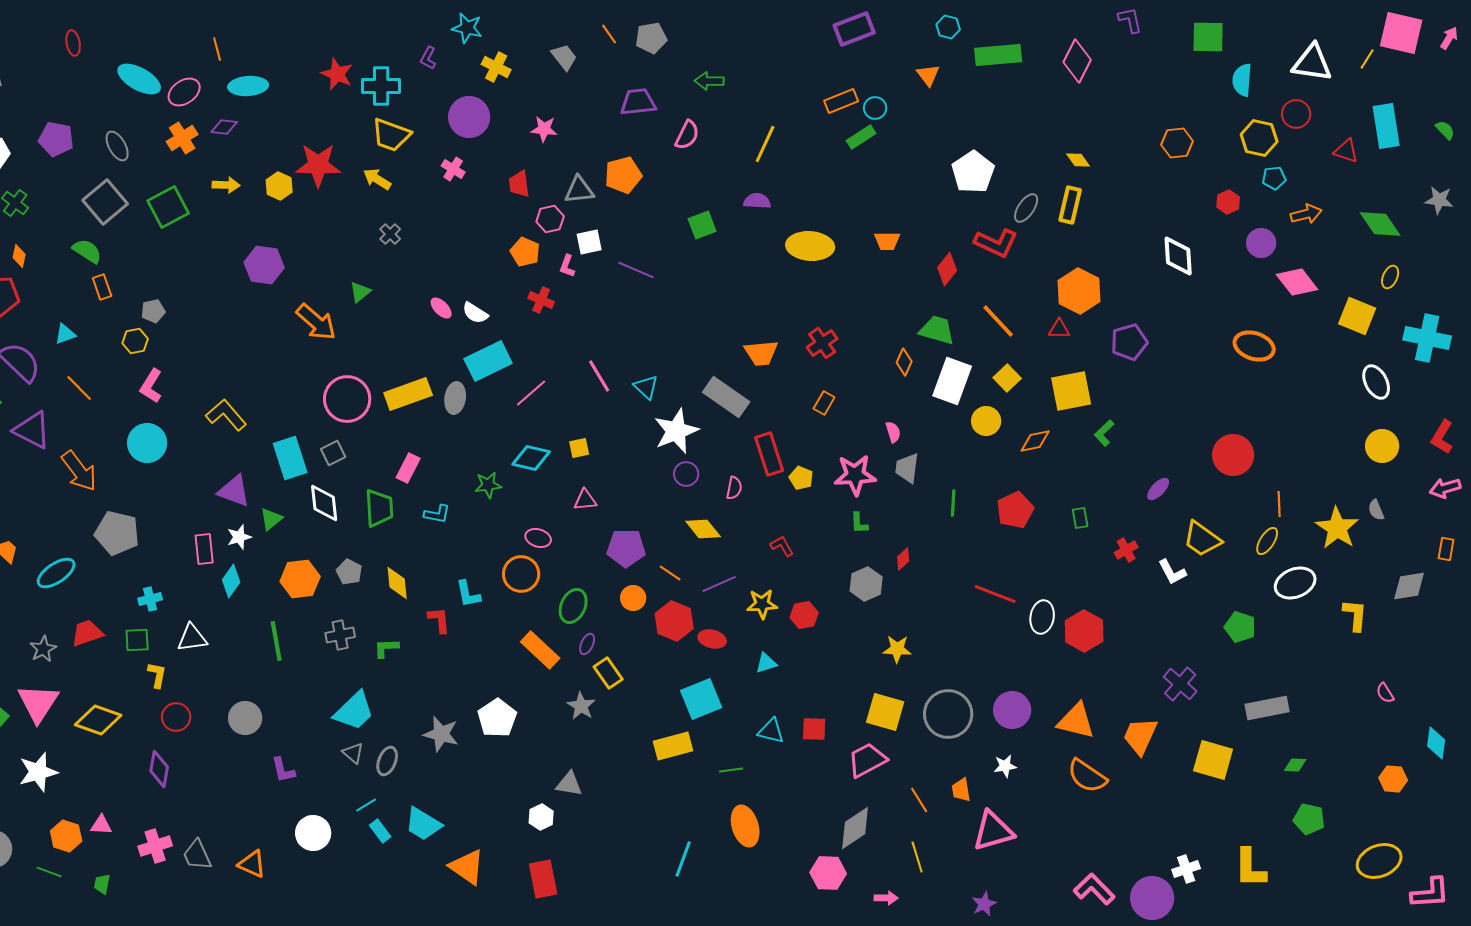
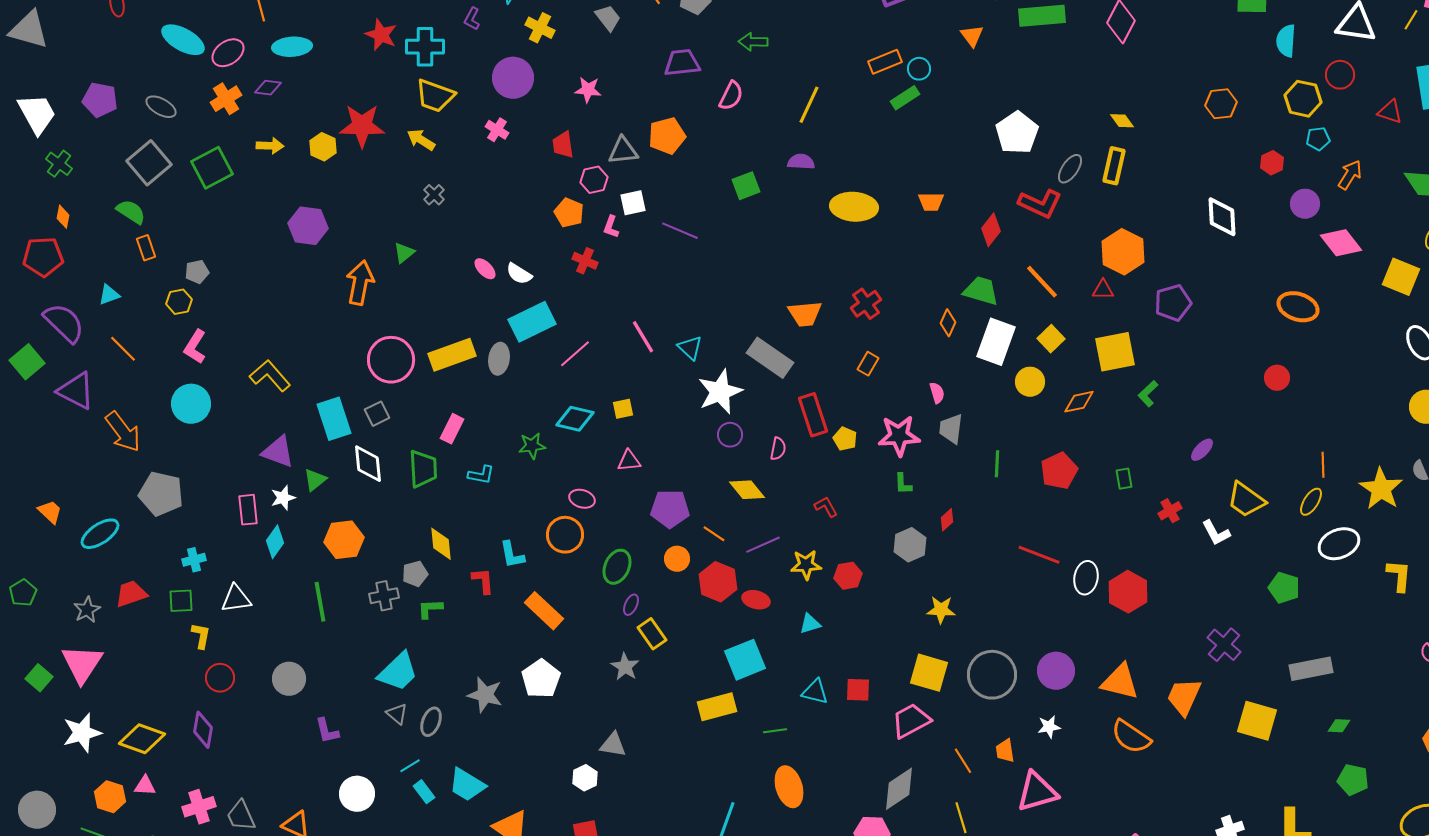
gray ellipse: (117, 146) -> (161, 107), turned -32
orange arrow: (1306, 214) -> (1350, 175), turned -44
orange arrow: (316, 322) -> (360, 283), turned -120
red circle: (1233, 455) -> (1277, 378), moved, size x0.6
gray pentagon: (349, 572) -> (415, 574), moved, turned 30
orange rectangle: (540, 650) -> (544, 611), moved
yellow diamond: (98, 720) -> (142, 739), moved

